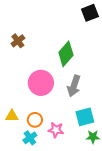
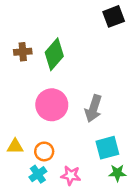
brown cross: (18, 41) -> (23, 52), turned 32
green diamond: (66, 54) -> (54, 54), moved
pink star: (56, 130) -> (71, 175), moved

